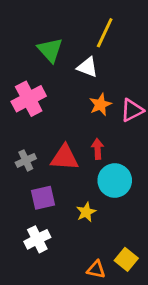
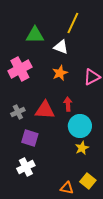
green triangle: (50, 50) -> (35, 35), turned -48
orange star: (100, 104) -> (60, 73), moved
purple square: (43, 198) -> (30, 138), turned 30
yellow star: (86, 212) -> (82, 148), moved

